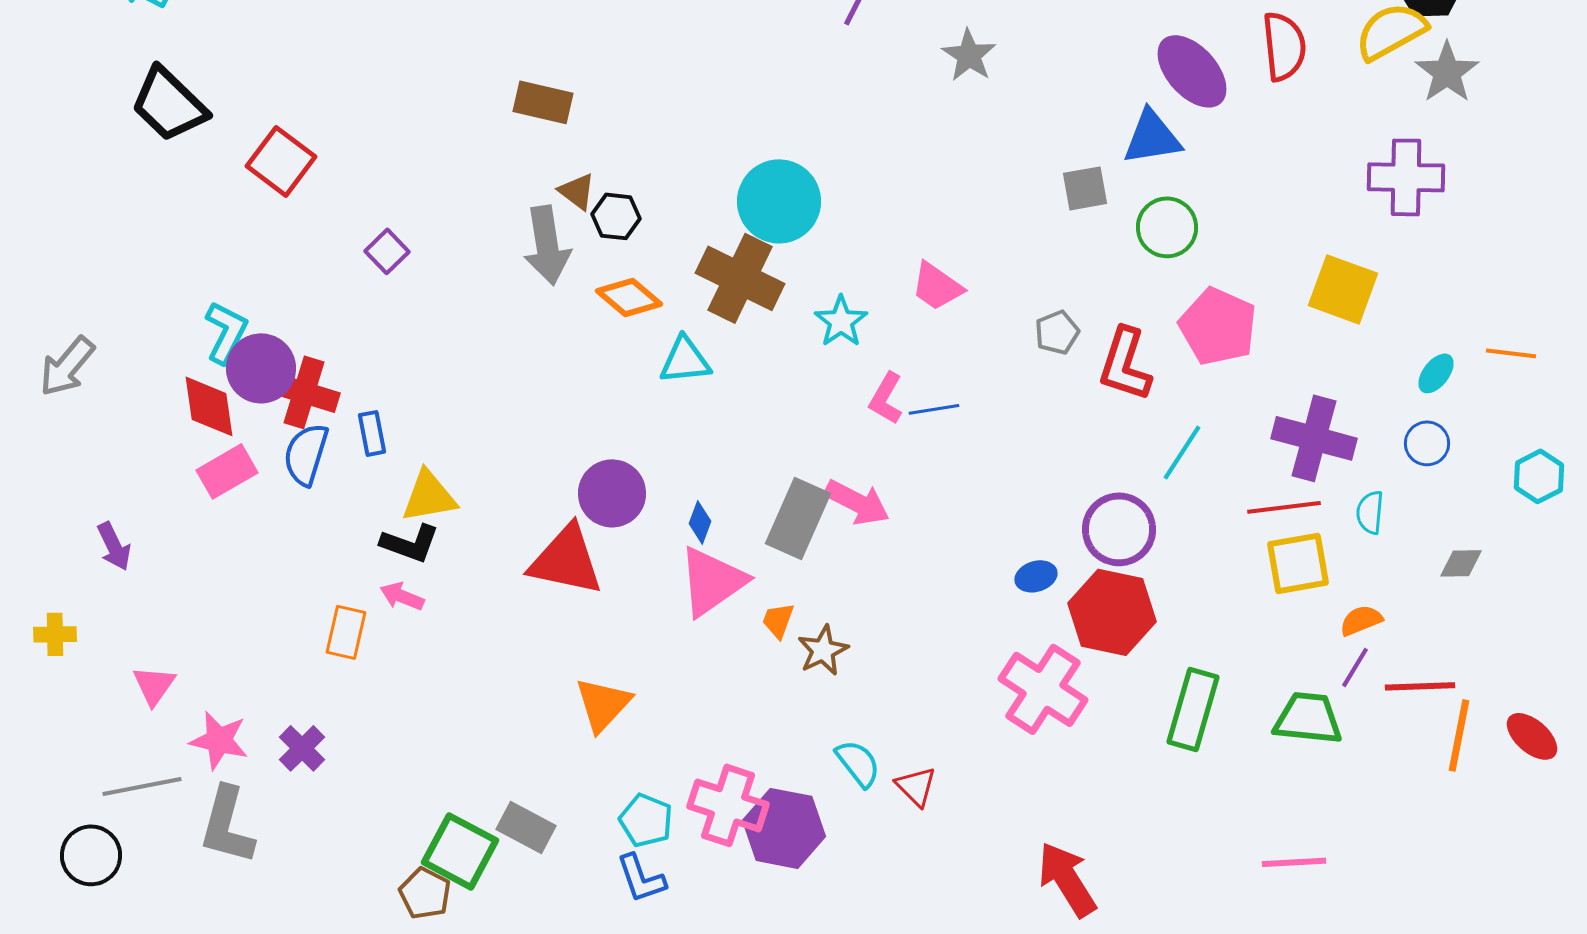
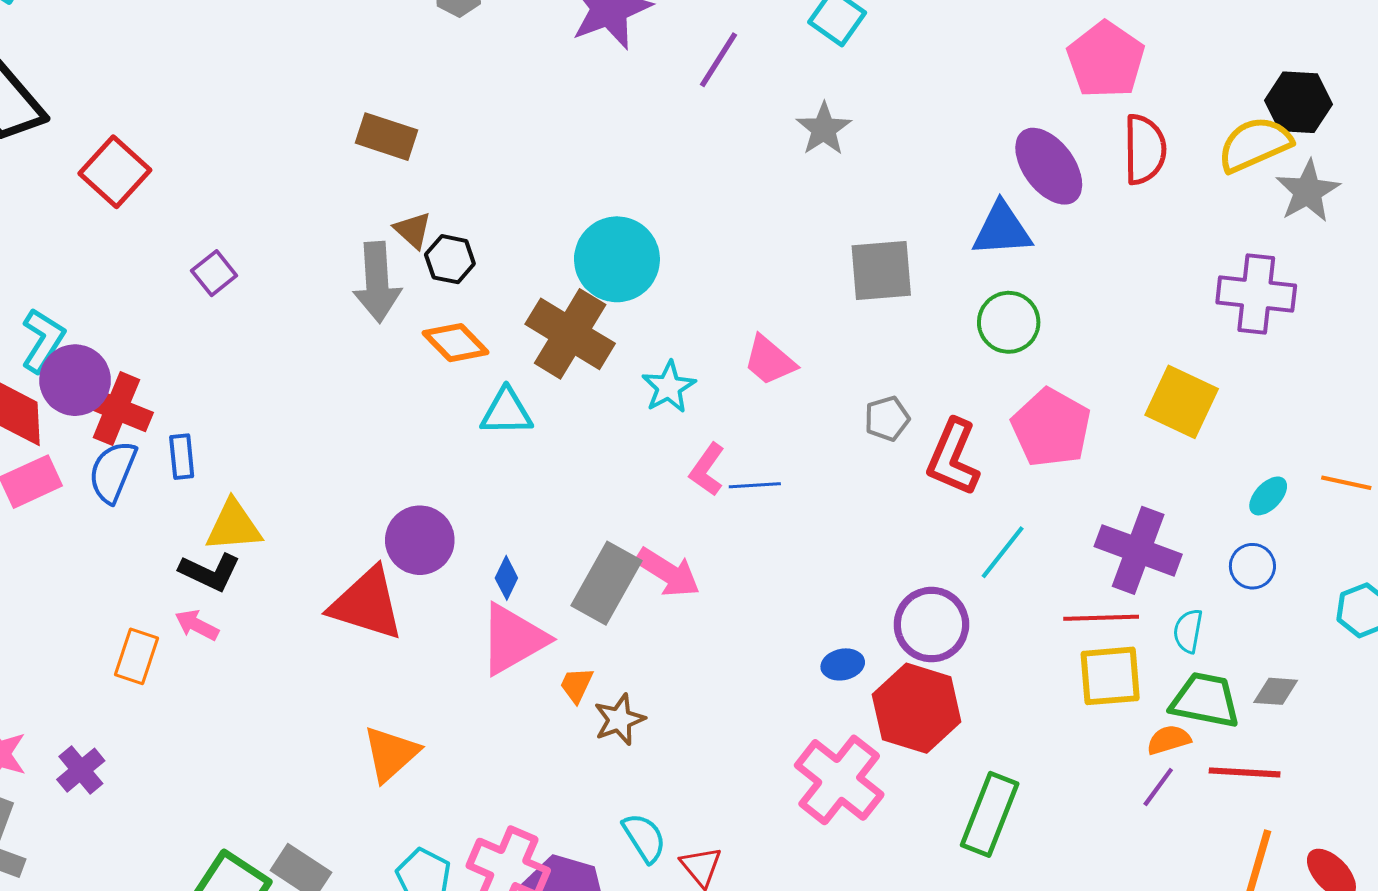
gray square: (1085, 188) -> (881, 271), moved, size x1.4
red line: (1420, 686) -> (1245, 772), moved
green trapezoid: (1308, 718) -> (1205, 700), moved

